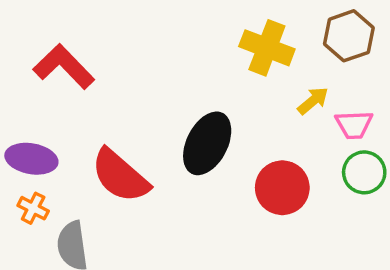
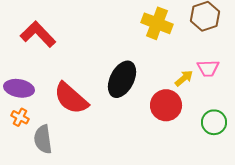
yellow arrow: (313, 101) -> (184, 78), moved
green circle: (364, 172) -> (214, 122), moved

